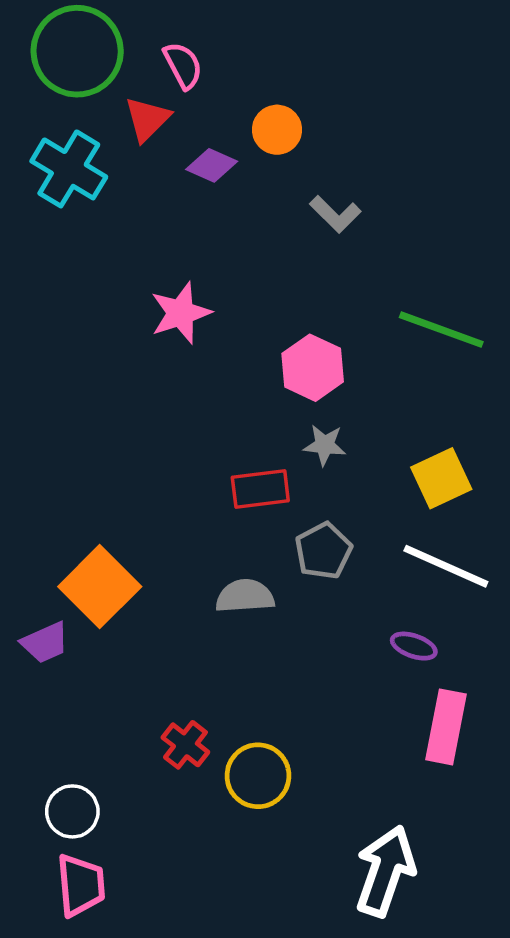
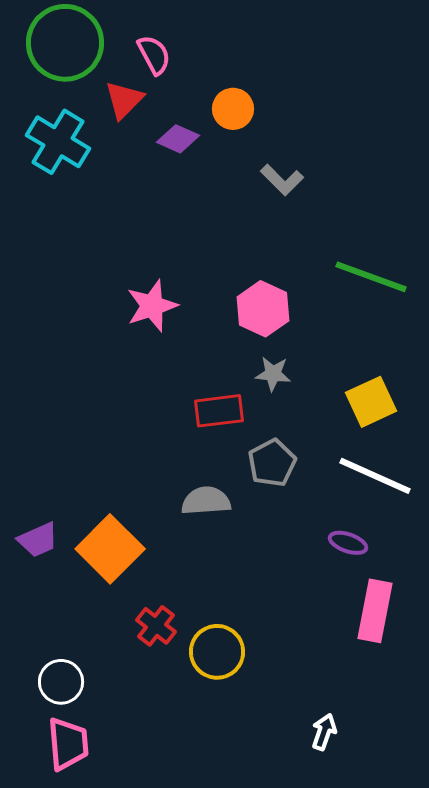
pink star: (181, 313) -> (152, 306), moved
orange square: (100, 587) -> (110, 549), moved
white arrow: (385, 871) -> (324, 732), size x0.5

